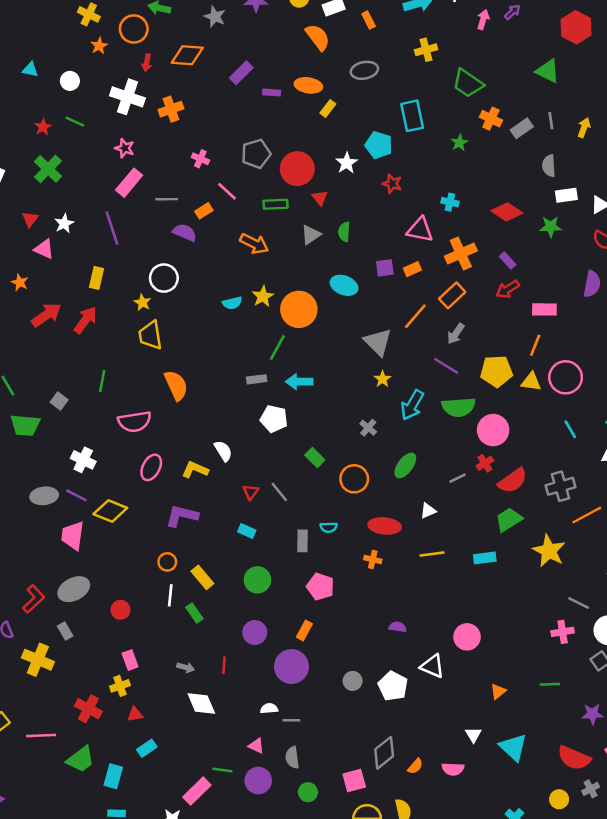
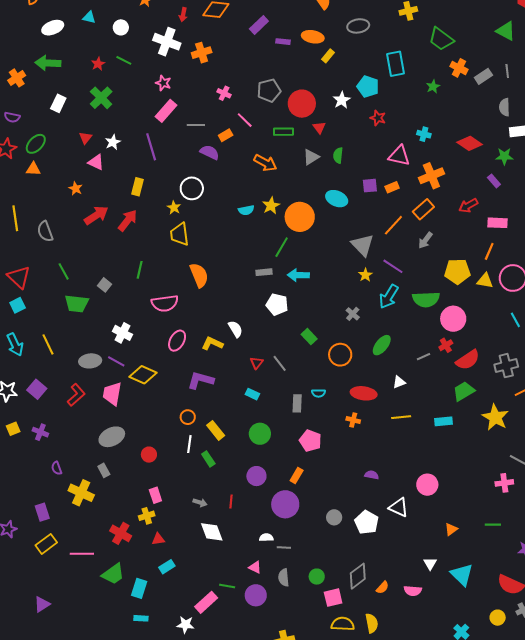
purple rectangle: (508, 260) -> (494, 181), moved
purple line: (446, 366) -> (393, 266), moved
red L-shape: (34, 599) -> (76, 395), moved
green circle: (308, 792) -> (317, 577), moved

